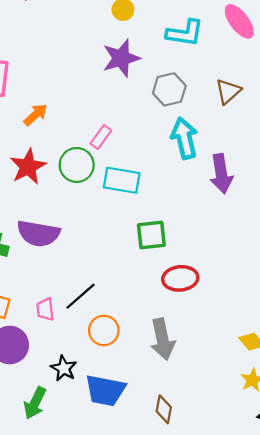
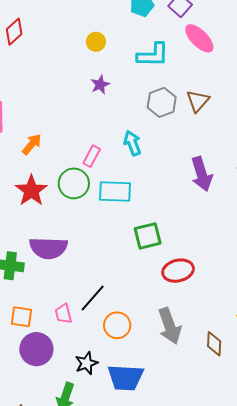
purple star: (121, 58) -> (100, 85), size x0.6
gray hexagon: (169, 89) -> (162, 102), moved
cyan arrow: (184, 138) -> (132, 143), moved, size x0.7
black star: (64, 368) -> (86, 363), turned 30
brown diamond: (164, 409) -> (214, 344), moved

